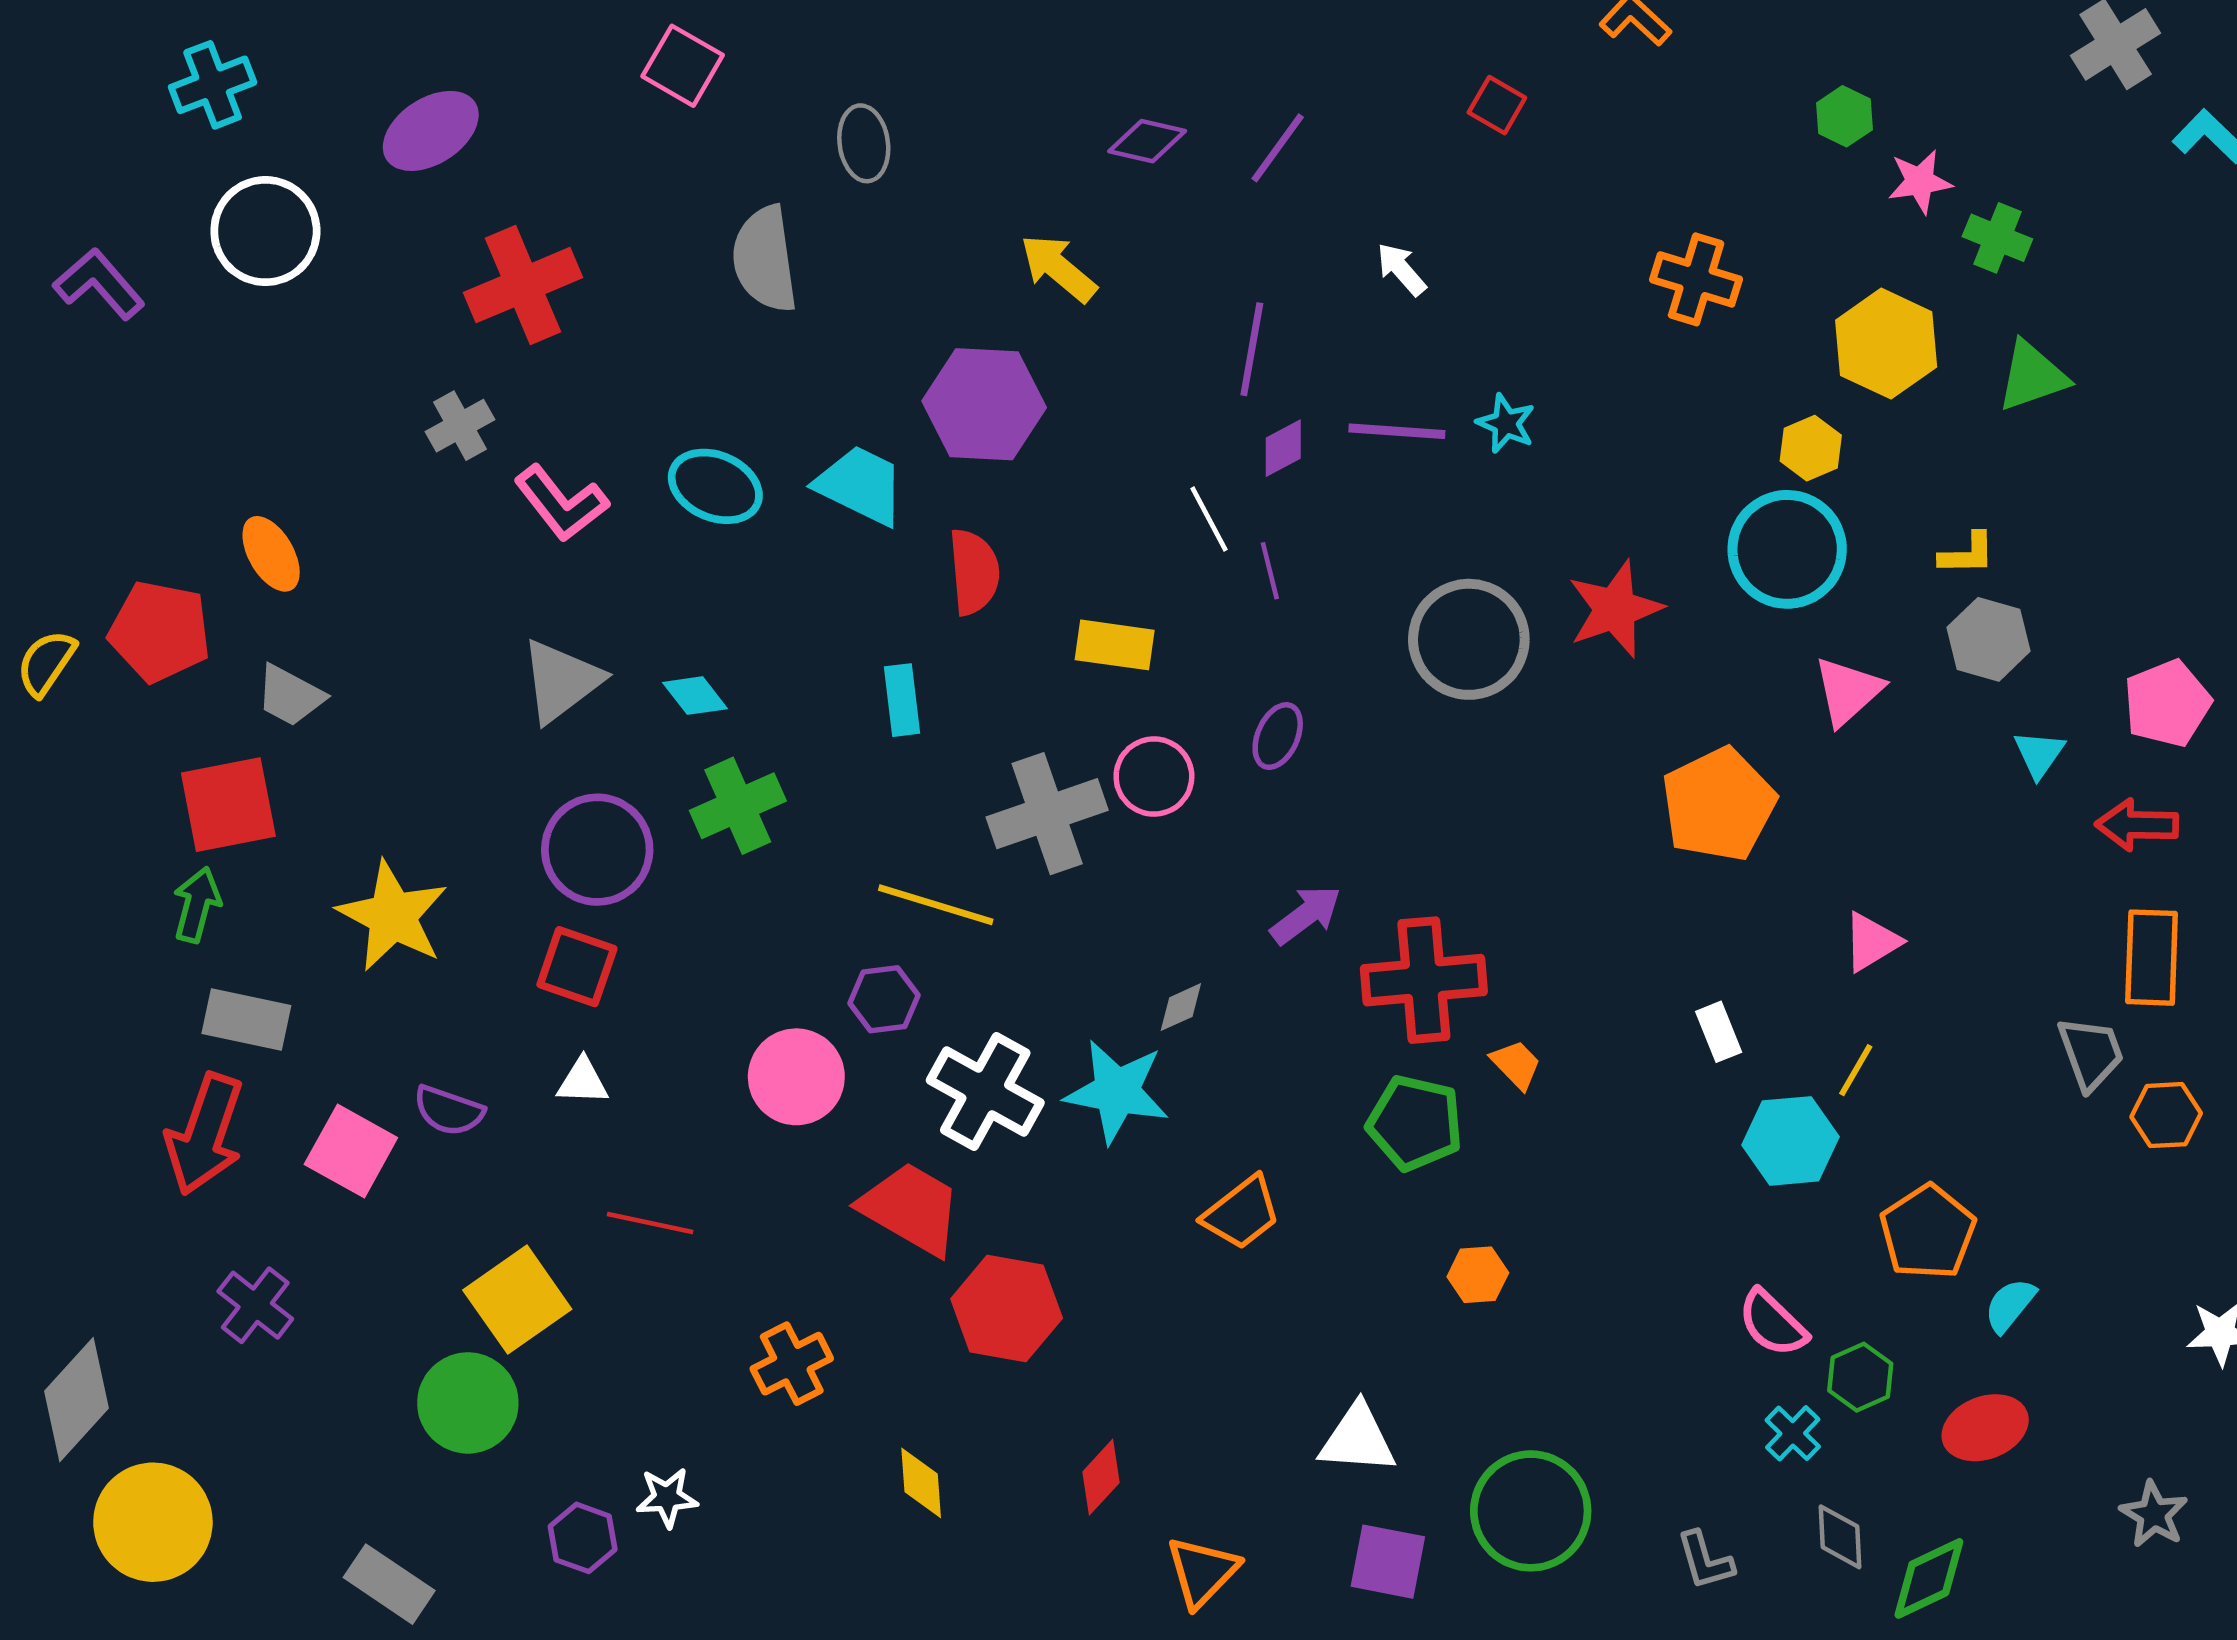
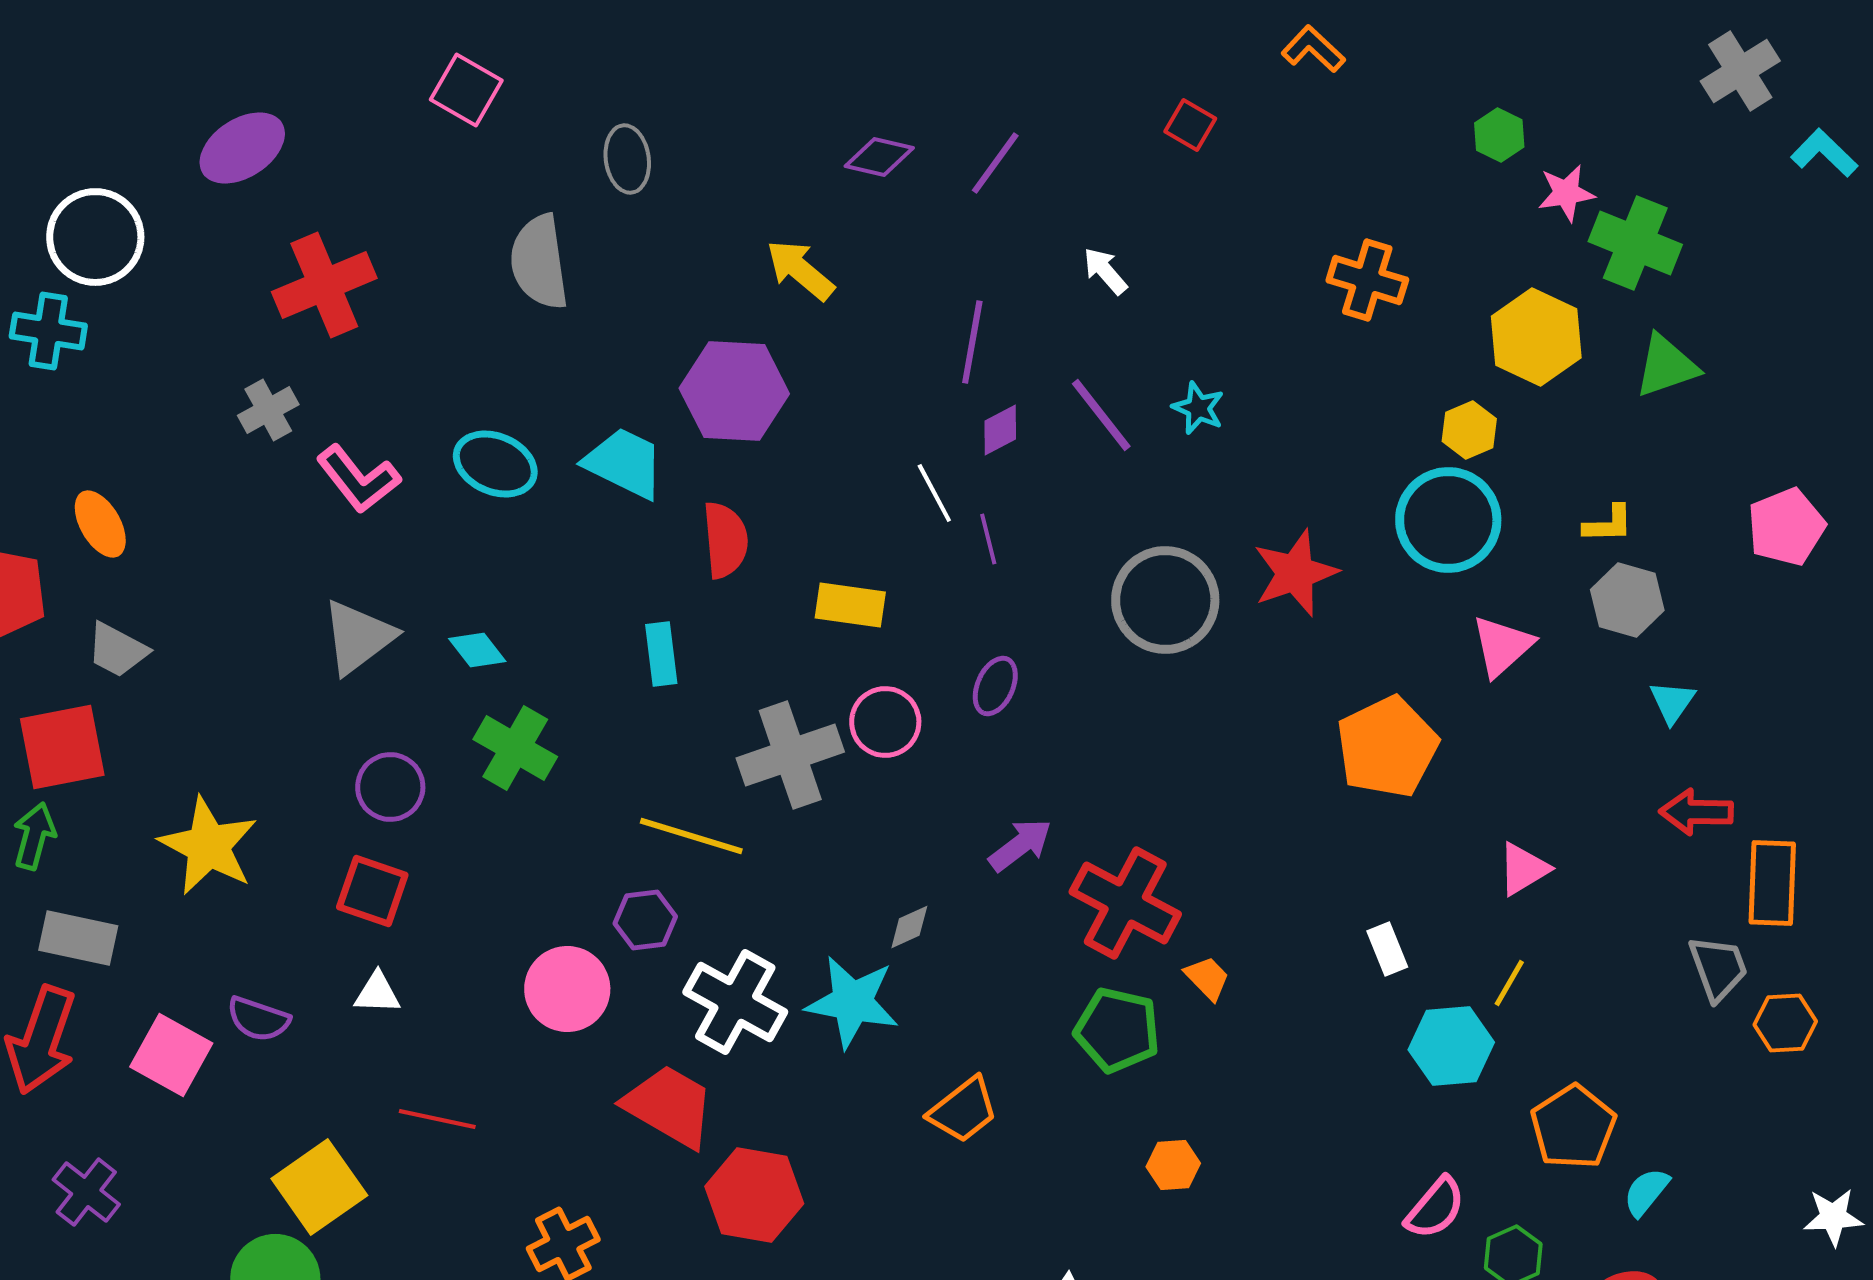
cyan cross: (213, 85) -> (48, 331), moved, turned 30
green cross: (1997, 238) -> (1635, 243), size x1.5
purple line: (1397, 431) -> (1101, 415), turned 48
pink pentagon: (2167, 703) -> (1786, 527), moved
green cross: (738, 806) -> (515, 748), turned -36
red arrow: (2137, 825) -> (1696, 812), moved
purple circle: (597, 850) -> (390, 787), size x0.7
red cross: (1424, 980) -> (1125, 903), turned 33
pink semicircle: (1773, 1323) -> (1435, 1208), turned -94

